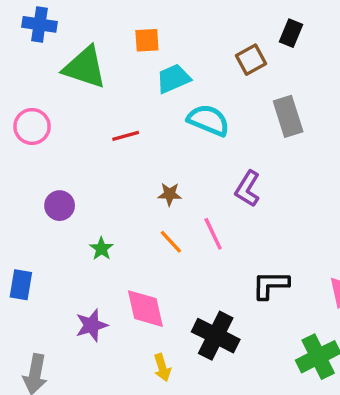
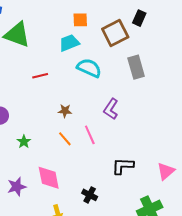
orange square: (147, 40) -> (80, 20), moved
brown square: (251, 60) -> (115, 33), size x1.5
black cross: (216, 336) -> (90, 195), size x0.6

